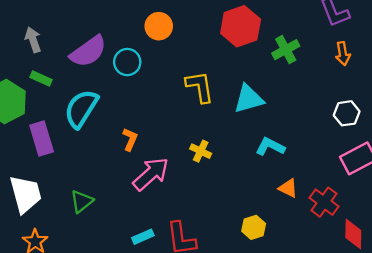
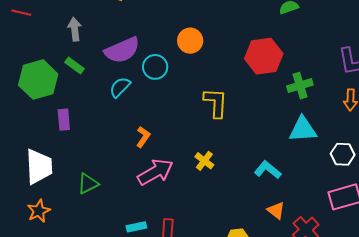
cyan triangle: (249, 99) -> (303, 129), moved
cyan semicircle: (81, 109) -> (120, 87), moved, size x0.6
purple rectangle: (42, 139) -> (64, 120), size x0.7

